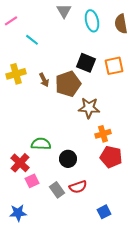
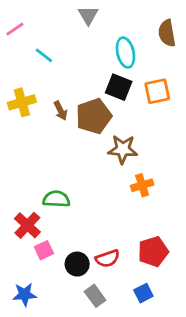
cyan ellipse: (92, 21) -> (125, 53), moved
red pentagon: (111, 157) -> (153, 252), moved, turned -30
black circle: (68, 159) -> (77, 264), moved
gray rectangle: (57, 190) -> (95, 296), moved

